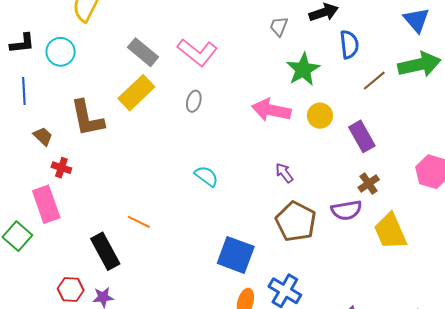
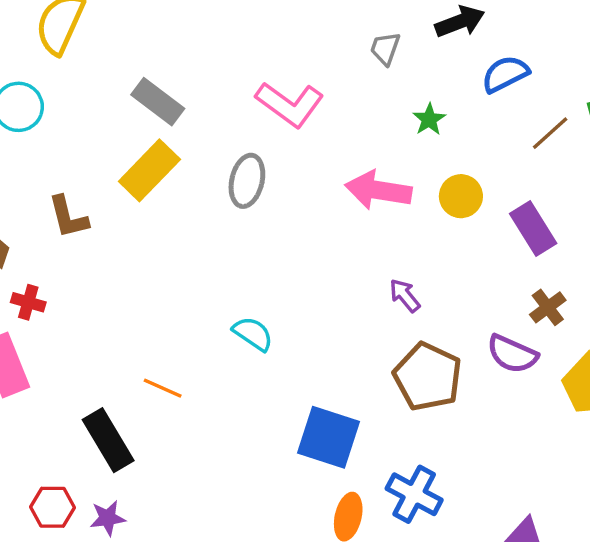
blue semicircle: (349, 44) -> (505, 74), turned -108
pink L-shape: (197, 52) -> (290, 104), moved
green star: (303, 69) -> (429, 119), size x0.6
gray ellipse: (194, 101) -> (247, 181), size x1.4
brown L-shape: (87, 118) -> (68, 217), size x0.7
cyan semicircle: (206, 176) -> (253, 334), moved
purple semicircle: (346, 210) -> (512, 354), turned 36

